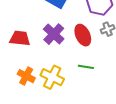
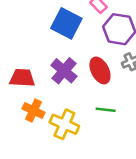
orange cross: (26, 76) -> (33, 111), moved

